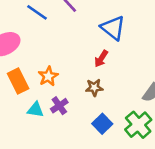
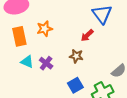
orange star: (48, 76) -> (45, 29), moved
purple cross: (59, 106) -> (46, 63), turned -32

